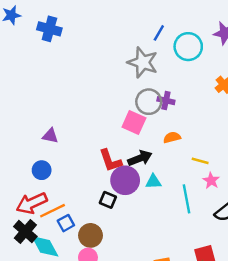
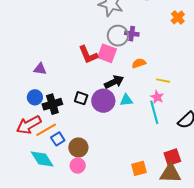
red L-shape: (110, 161) -> (88, 55), moved
pink star: (211, 181) -> (157, 97), moved
black square: (108, 200) -> (81, 98), moved
black cross: (25, 232) -> (52, 104), moved, turned 36

